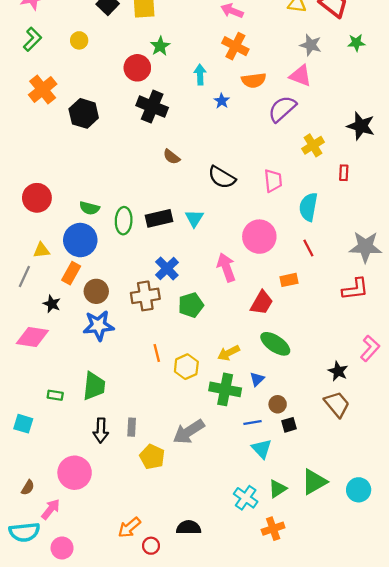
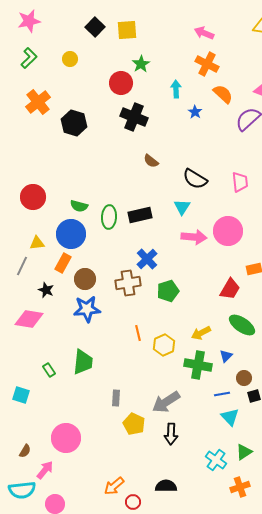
orange semicircle: (254, 80) -> (223, 94), turned -130
cyan triangle: (194, 218) -> (182, 207), moved
pink arrow: (226, 267) -> (194, 237), moved, turned 115
green rectangle: (55, 395) -> (49, 370), turned 48
black arrow: (101, 431) -> (171, 434), moved

